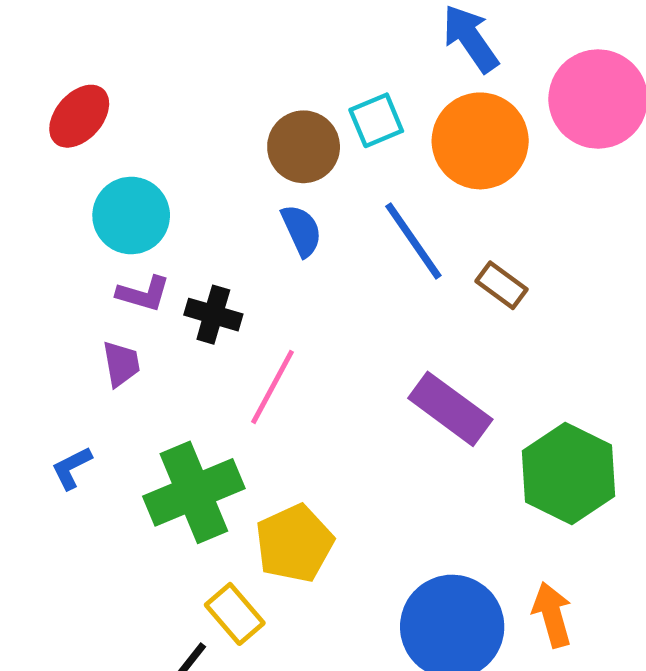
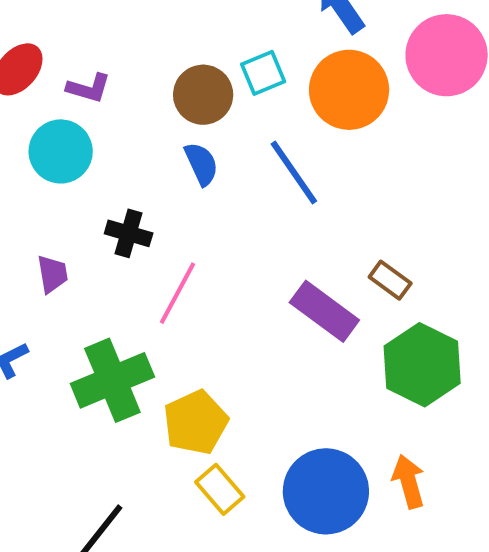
brown rectangle: (501, 285) -> (390, 280), moved
purple L-shape: (143, 294) -> (89, 88), moved
yellow rectangle: (235, 614) -> (220, 489), moved

